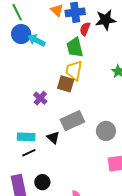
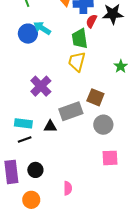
blue circle: (21, 34) -> (28, 34), moved
brown square: (66, 84) -> (95, 97), moved
purple cross: (40, 98) -> (41, 86), size x1.5
black triangle: (53, 138) -> (50, 126), turned -48

